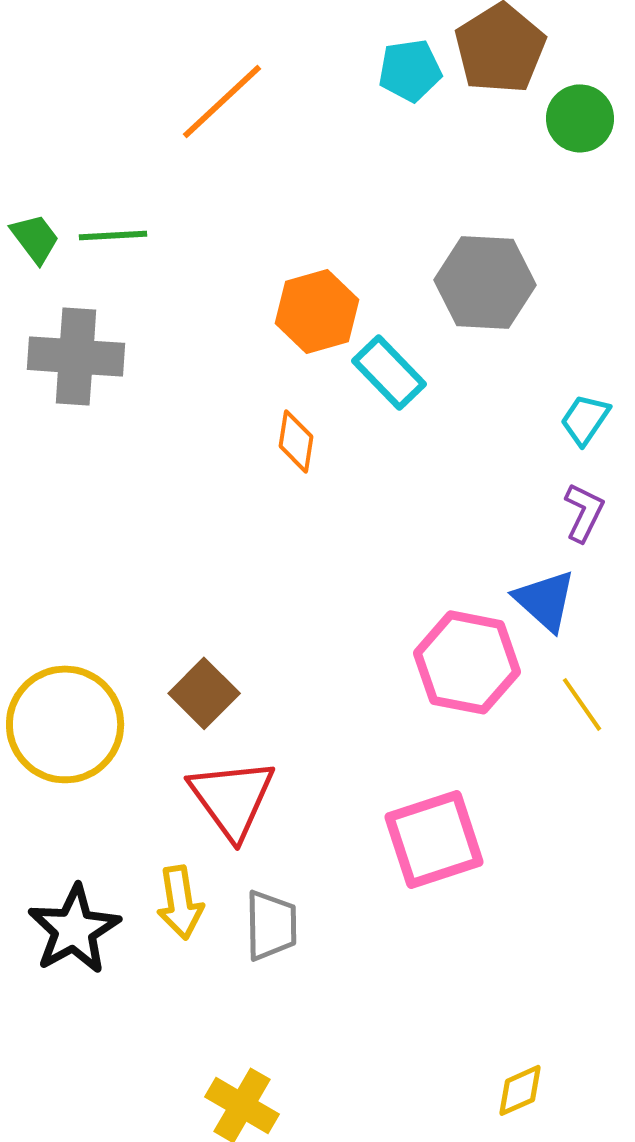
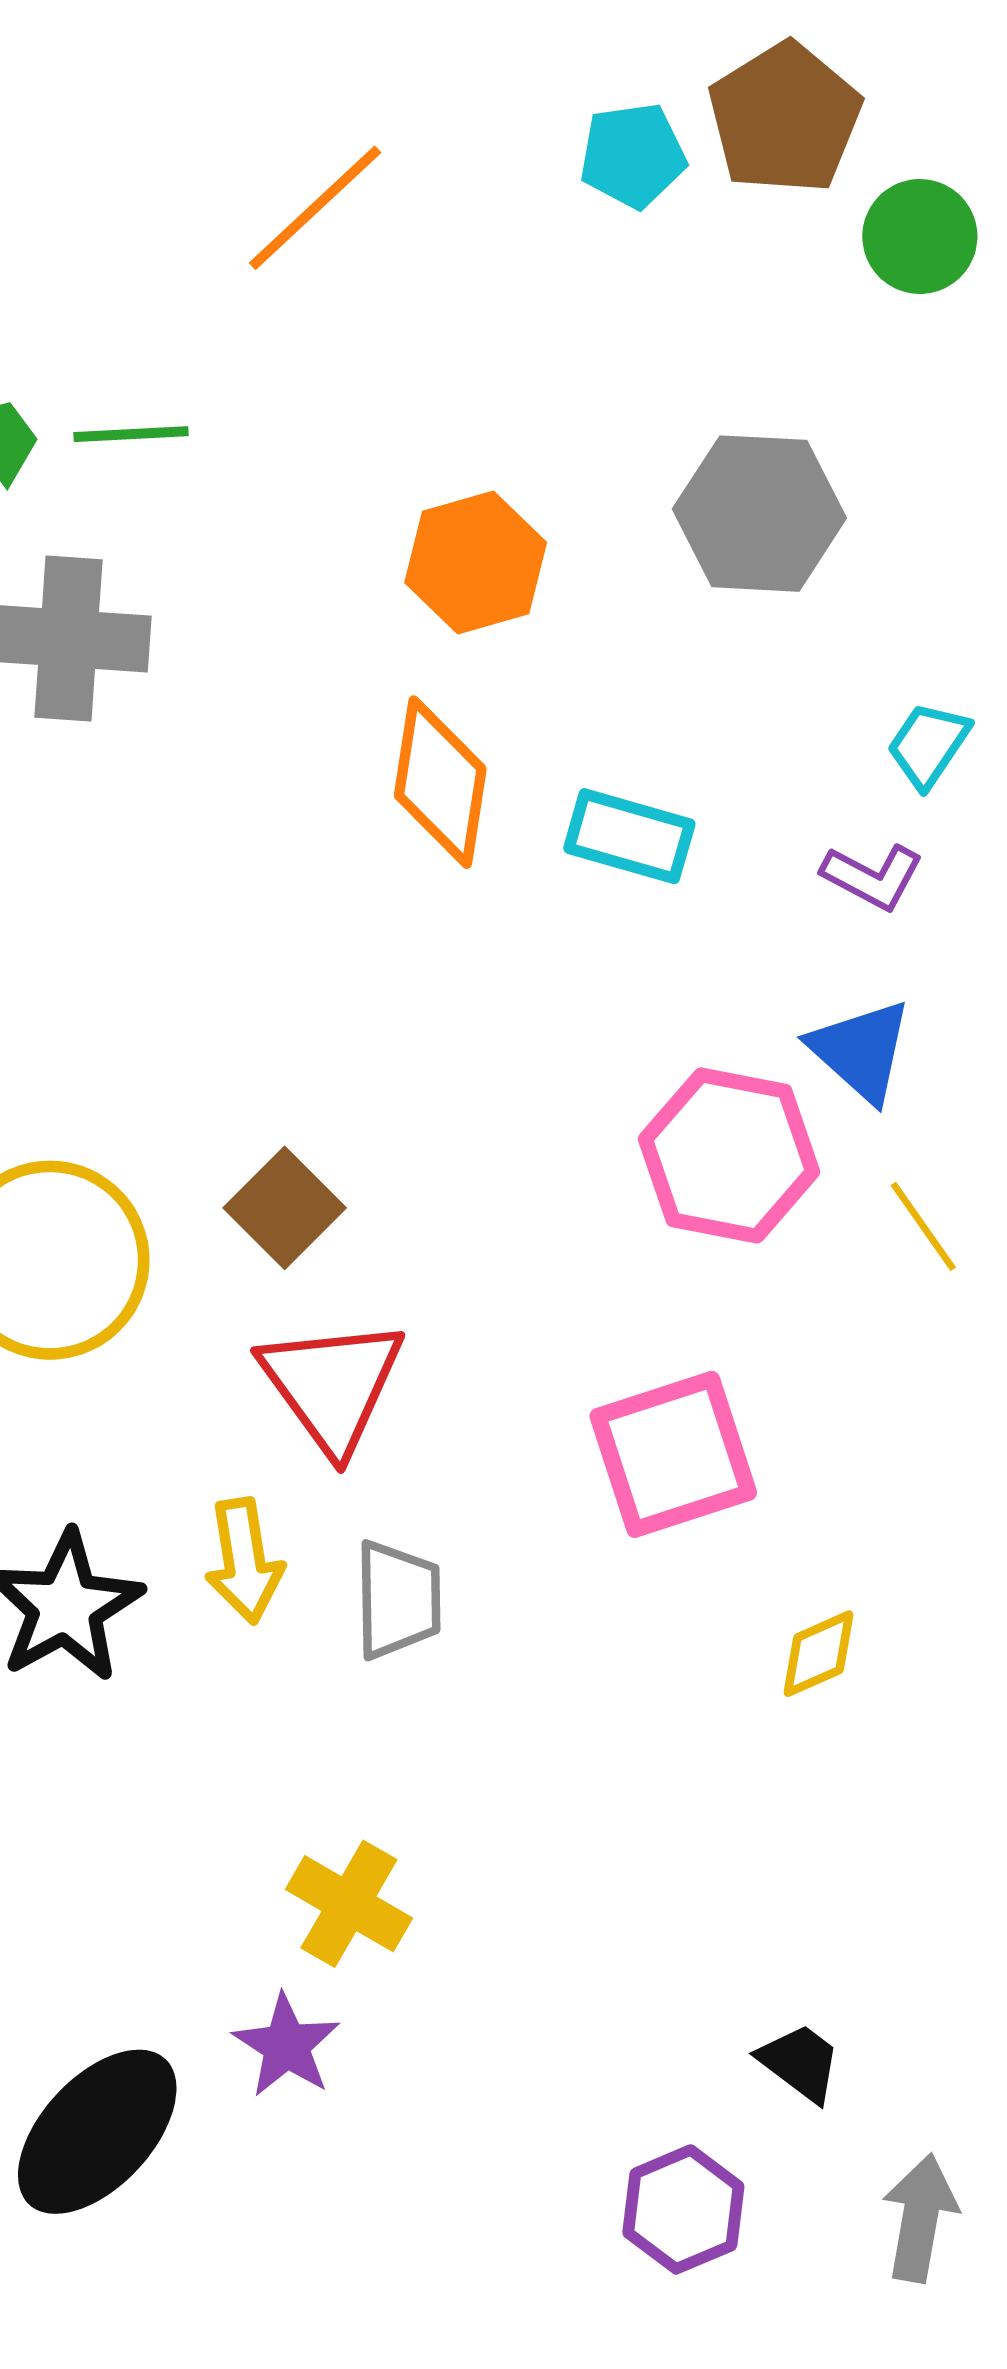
cyan rectangle: (389, 372) -> (629, 836), moved, turned -30
orange diamond: (296, 441) -> (440, 782), size x1.6
purple L-shape: (584, 512) -> (873, 877), moved, turned 92
yellow diamond: (520, 1090) -> (819, 1654), moved

